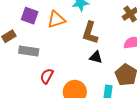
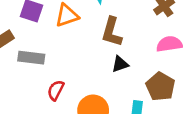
black triangle: (96, 57) -> (120, 64), turned -32

